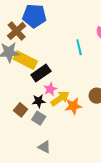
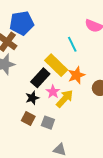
yellow rectangle: (25, 60) -> (56, 65), moved, turned 30
black star: (39, 101) -> (32, 98), moved
orange star: (73, 106) -> (76, 75), moved

